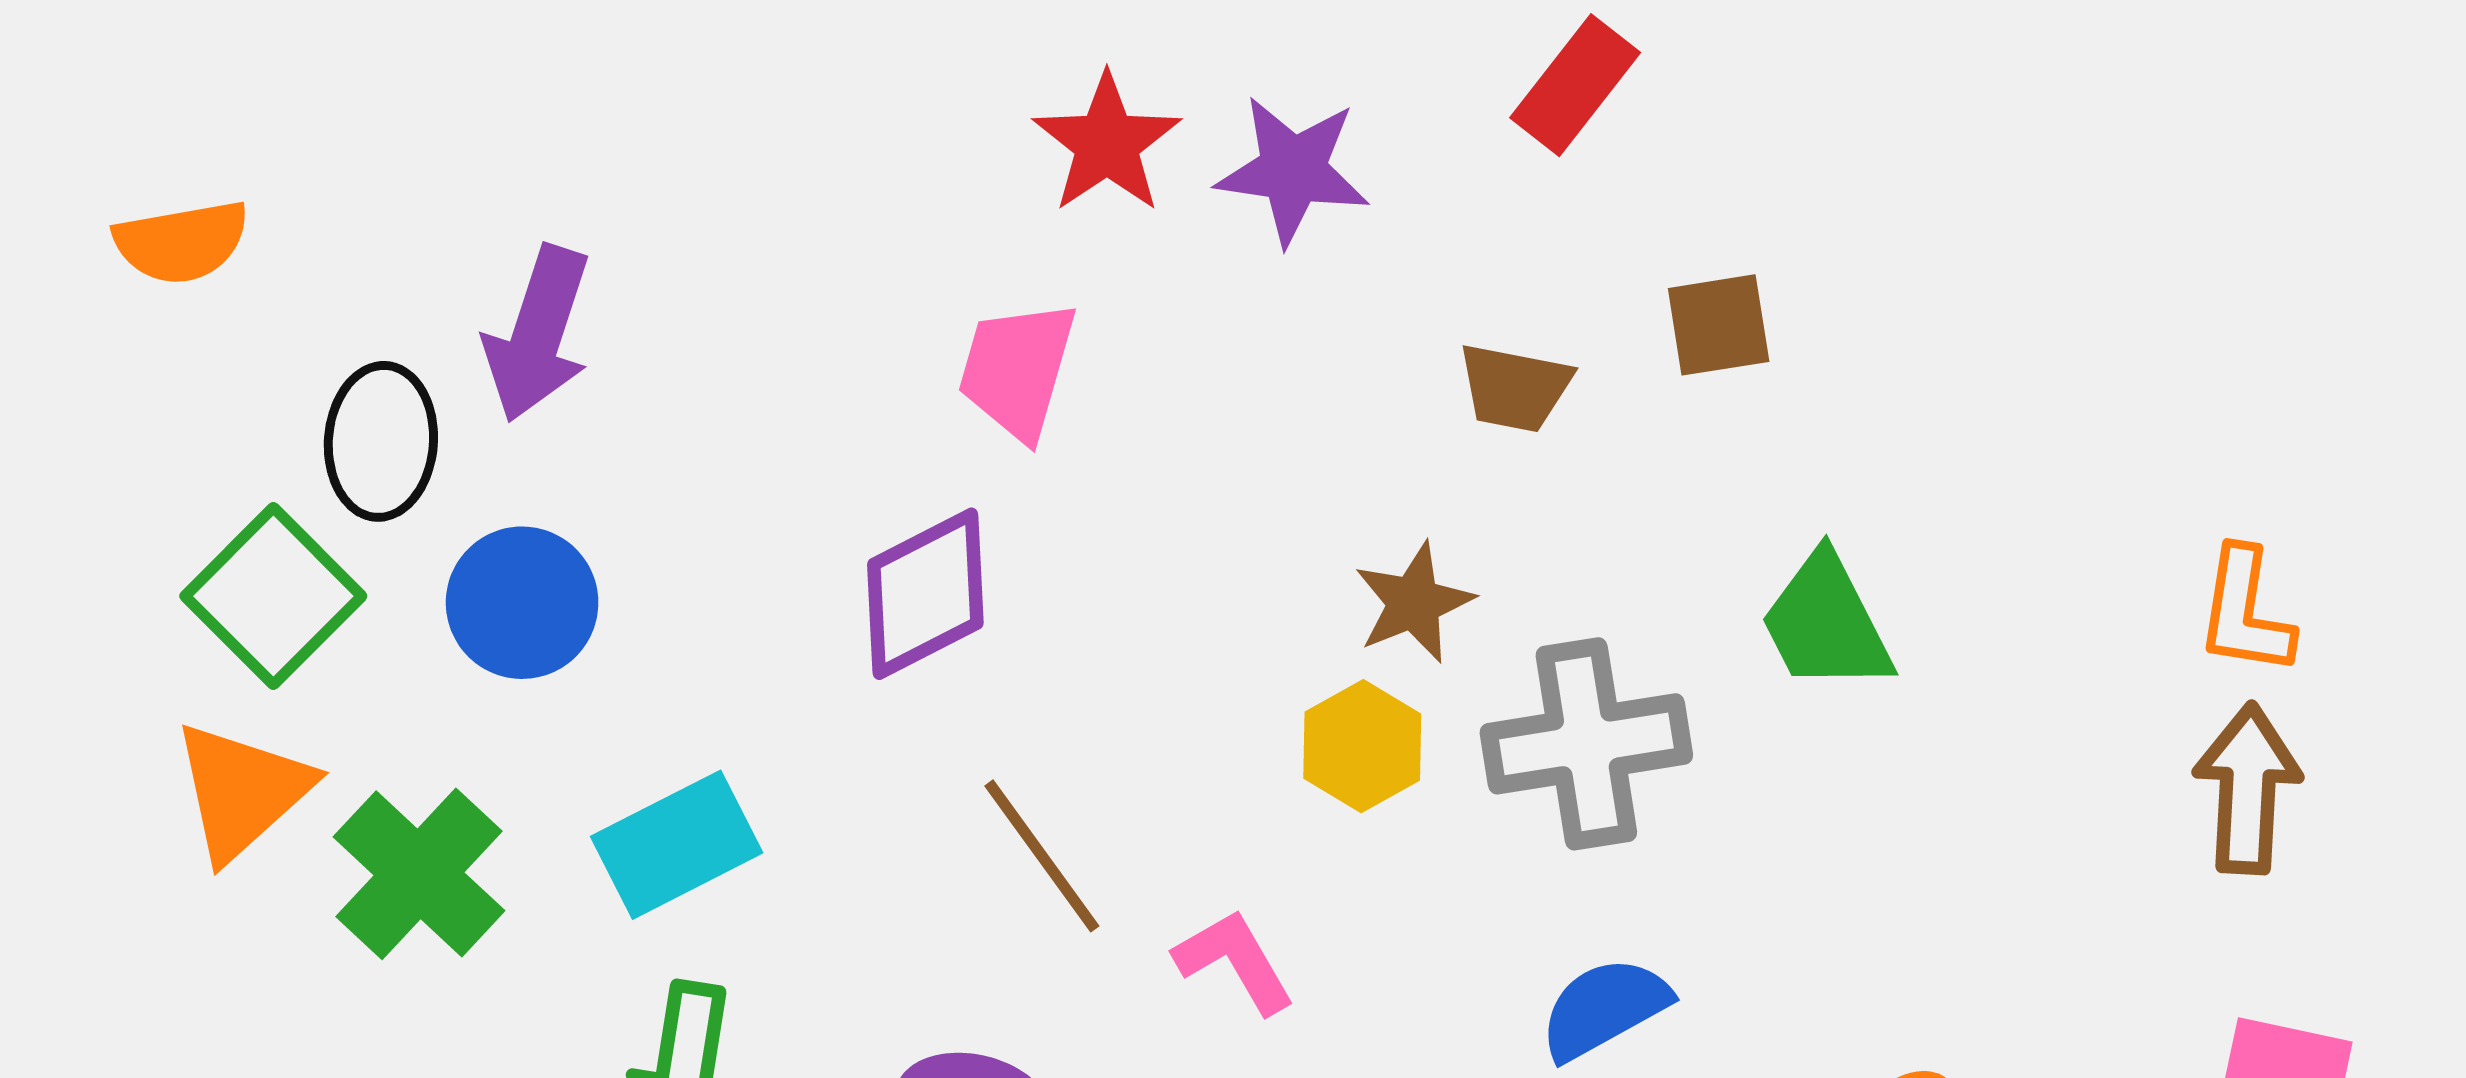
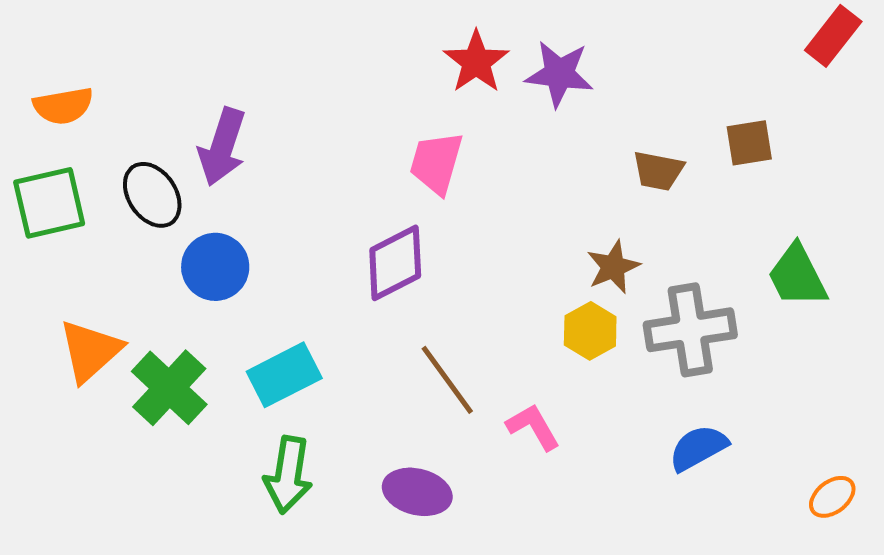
red rectangle: (1575, 85) -> (833, 36), moved
black ellipse: (381, 441) -> (152, 195), turned -38
green square: (273, 596) -> (49, 203), moved, turned 32

